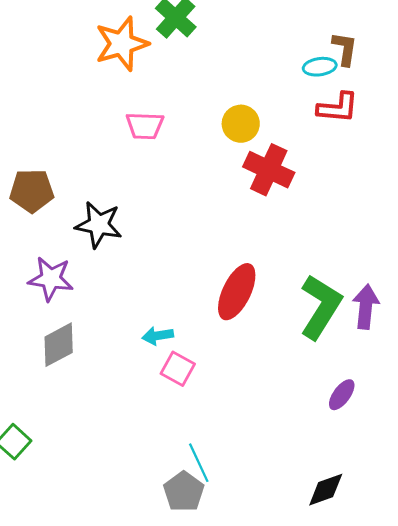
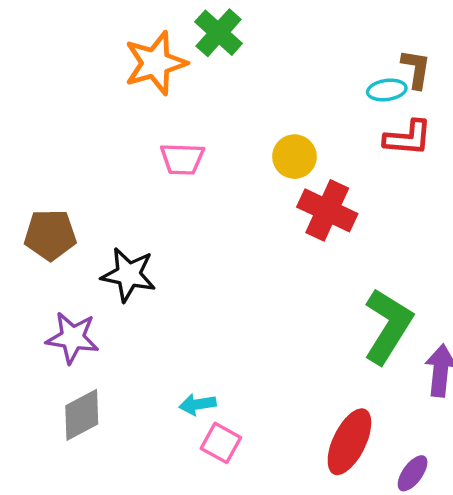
red ellipse: (237, 292) -> (349, 442), moved
green L-shape: (321, 307) -> (388, 326), moved

